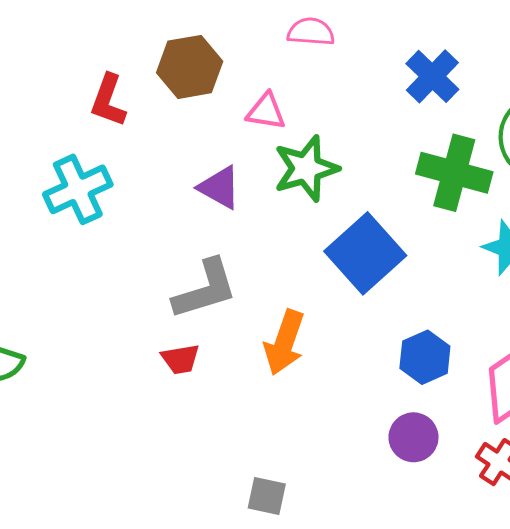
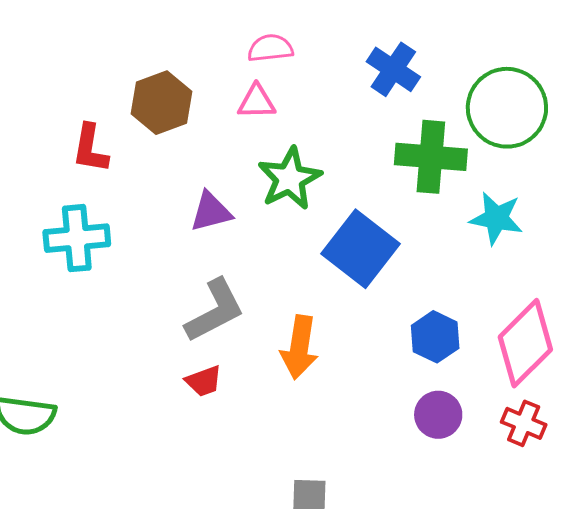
pink triangle: (266, 111) -> (257, 102), moved
purple triangle: (220, 188) -> (211, 212), turned -33
cyan cross: (78, 189) -> (77, 238), turned 30

